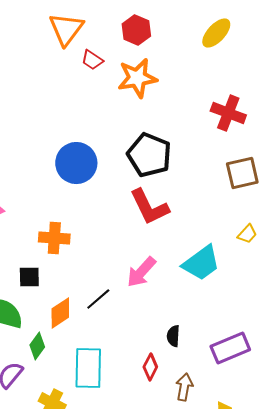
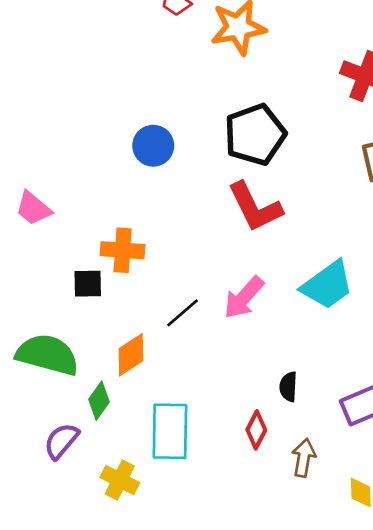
black pentagon: (149, 155) -> (255, 135), turned 30
blue circle: (76, 163) -> (153, 146), size x0.7
black square: (29, 277) -> (88, 284), moved
black line: (98, 299) -> (182, 313), moved

